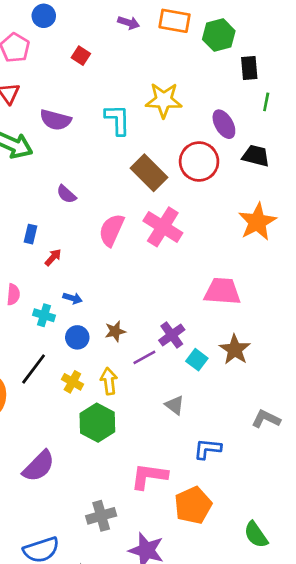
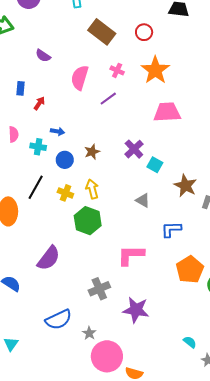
red circle: (199, 161) -> (144, 32), moved, size x0.6
orange star: (257, 222) -> (155, 70), moved
pink cross: (163, 227) -> (117, 70), size x0.5
brown star: (235, 350) -> (185, 186), moved
purple line: (144, 357) -> (108, 99), moved
orange pentagon: (193, 505) -> (190, 270), moved

